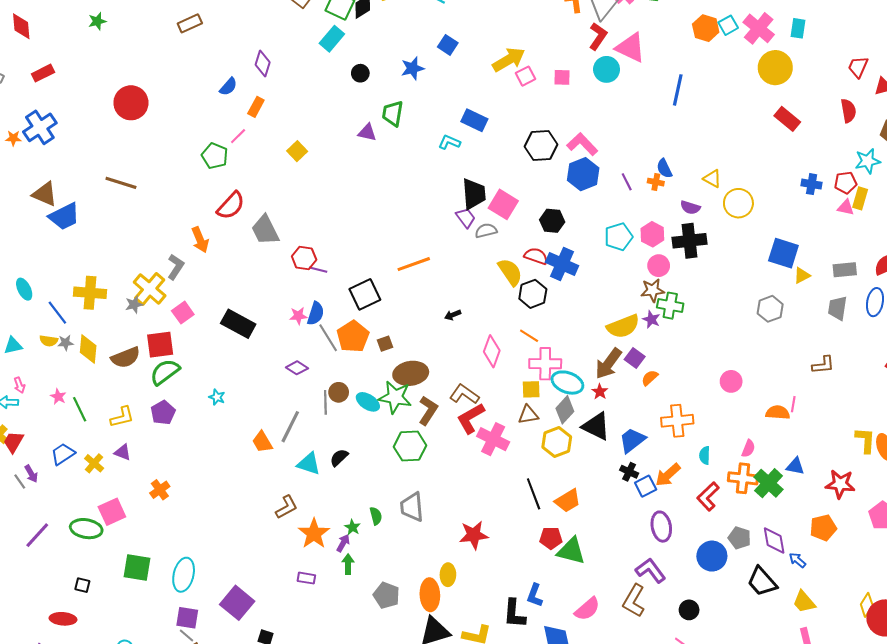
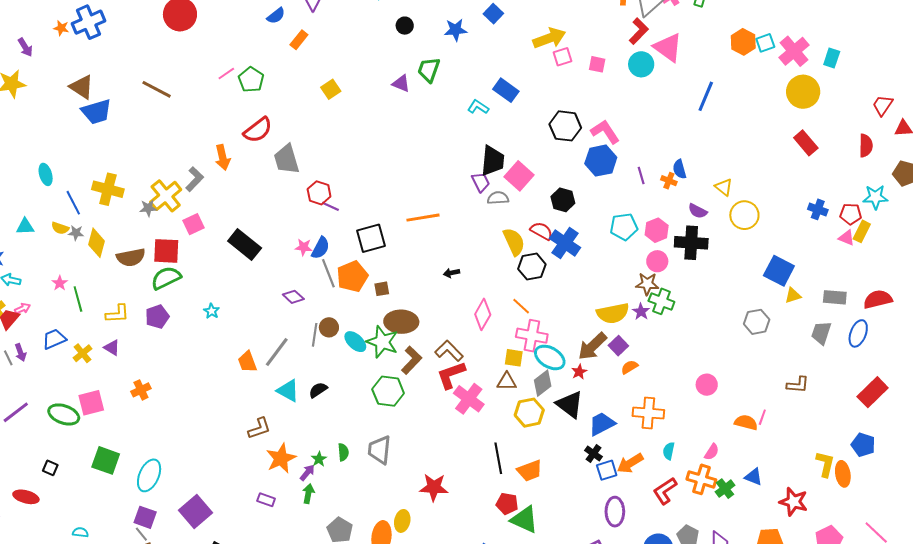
pink line: (238, 136) -> (226, 73), moved
pink arrow: (19, 385) -> (22, 308), moved, turned -105
green cross: (769, 483) -> (725, 489), size x0.7

